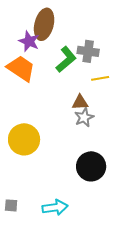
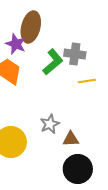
brown triangle: (80, 102) -> (71, 139), moved
gray star: (84, 117) -> (50, 124), moved

